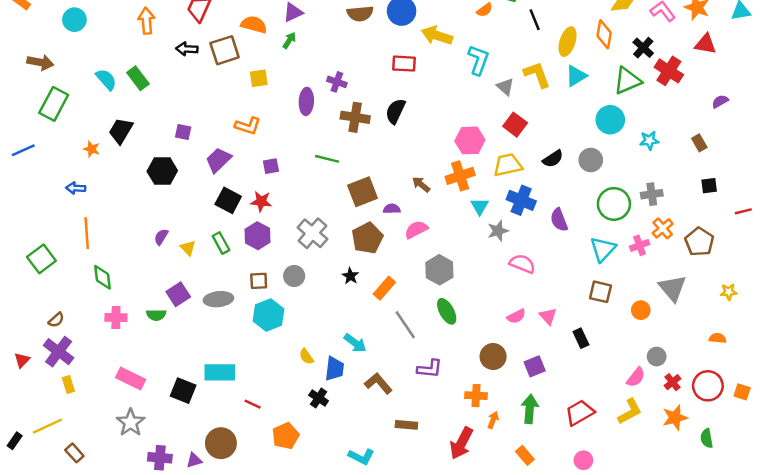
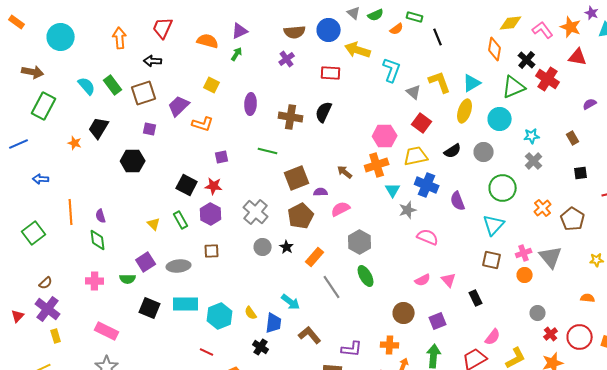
cyan circle: (74, 20) -> (61, 37), size x1.4
yellow ellipse: (568, 42) -> (465, 111), moved
brown square: (225, 50) -> (144, 93), moved
yellow square: (259, 78) -> (212, 85), turned 35
purple cross: (337, 82) -> (287, 59), moved, turned 35
purple trapezoid: (218, 160) -> (179, 106), moved
blue arrow: (76, 188) -> (41, 179), moved
gray cross: (652, 194) -> (534, 161), moved, turned -36
purple semicircle: (161, 237) -> (101, 216), moved, turned -48
pink cross: (640, 245) -> (524, 253), moved
gray circle: (294, 276) -> (263, 247), moved
green diamond: (103, 277) -> (98, 240), moved
cyan hexagon: (269, 315) -> (220, 316), moved
purple L-shape: (430, 369) -> (352, 349), moved
cyan rectangle: (220, 372) -> (186, 304), moved
pink semicircle: (636, 377) -> (493, 337), moved
black square: (183, 391) -> (150, 308), moved

